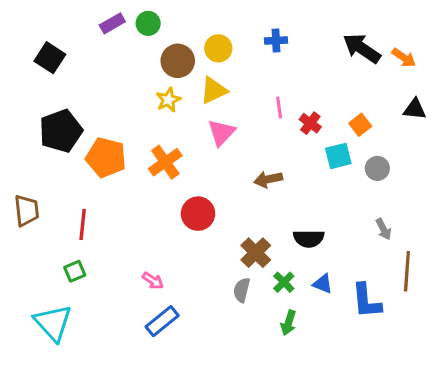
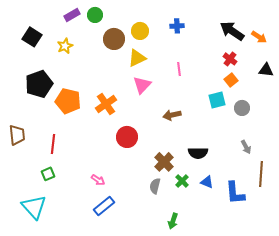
yellow star: (168, 100) -> (65, 46), moved
red cross: (310, 123) -> (230, 59), moved
green arrow: (288, 323) -> (173, 221), moved

